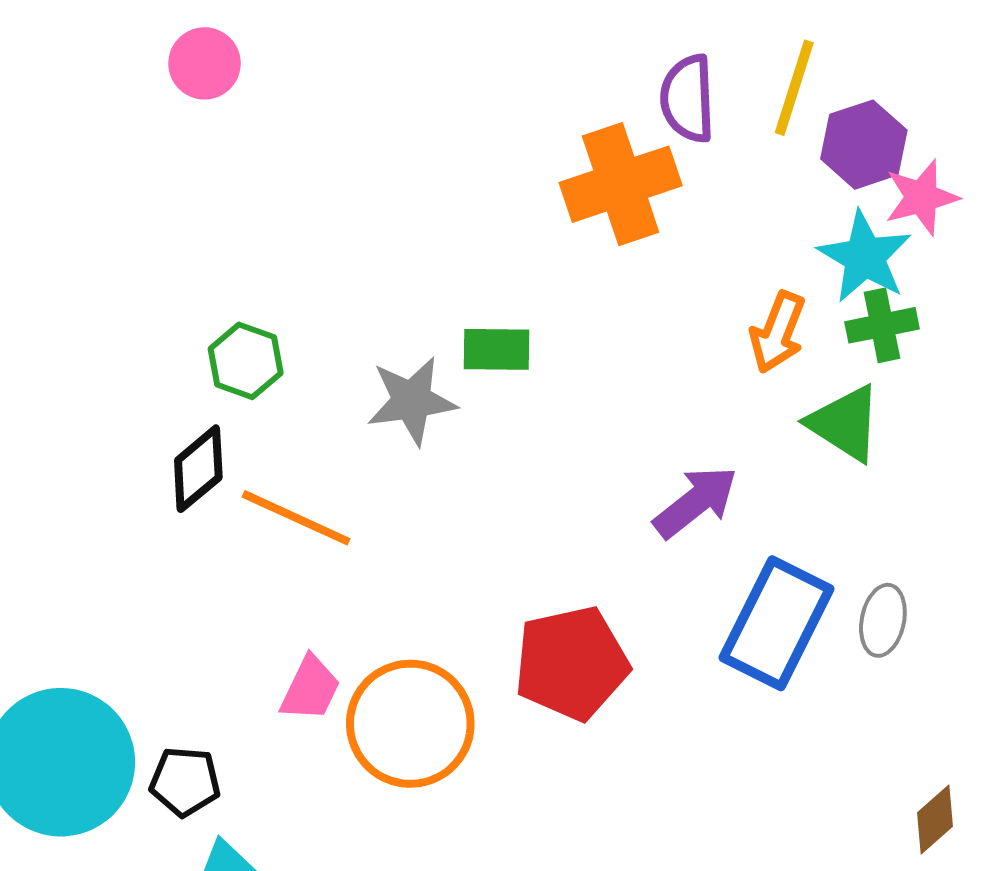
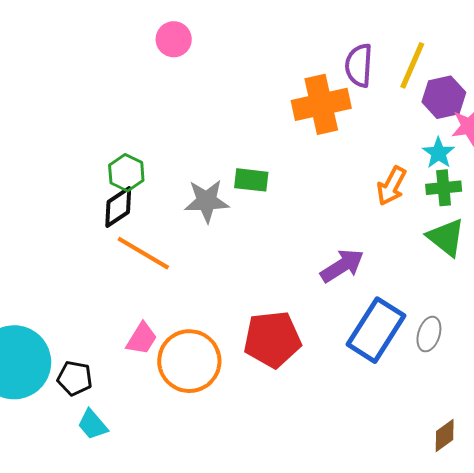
pink circle: (205, 63) -> (174, 39), moved
cyan star: (865, 257) -> (439, 153), size x0.7
green triangle: (845, 423) -> (446, 237), moved
black diamond: (198, 469) -> (118, 207), moved

